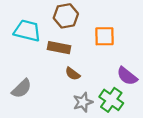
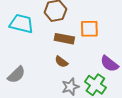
brown rectangle: (59, 48) -> (64, 39), moved

